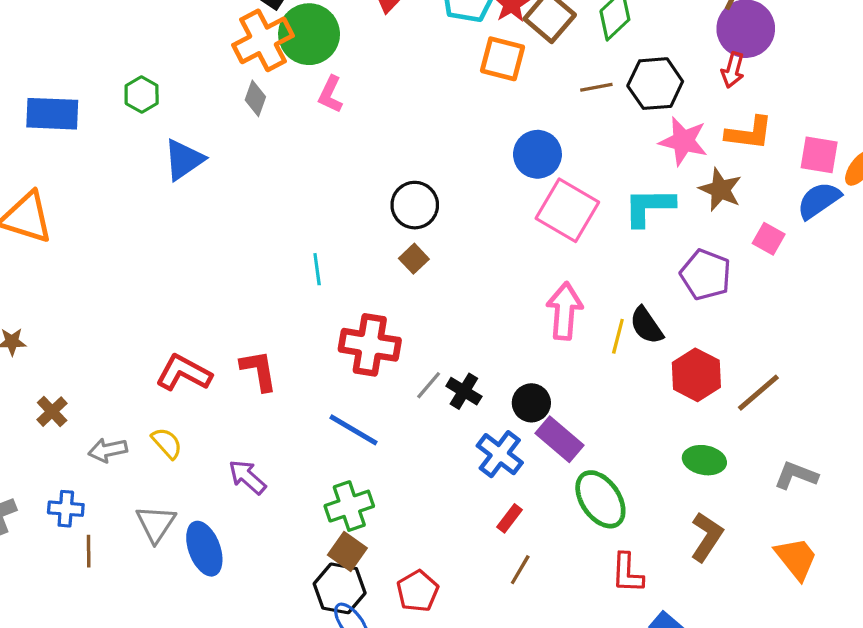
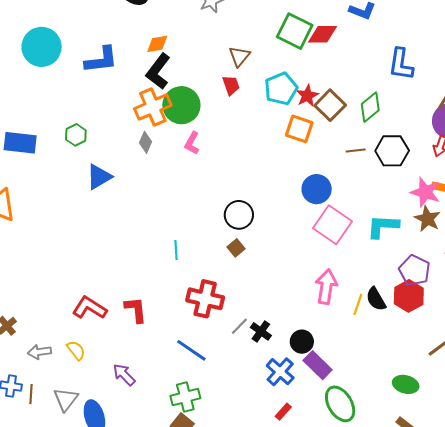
pink star: (683, 141) -> (425, 192), moved
red hexagon: (696, 375) -> (409, 296), moved
brown line: (89, 551) -> (31, 394), moved

